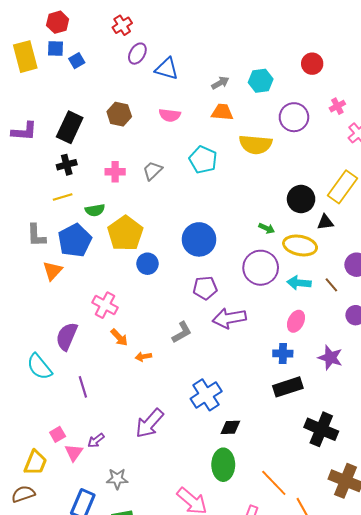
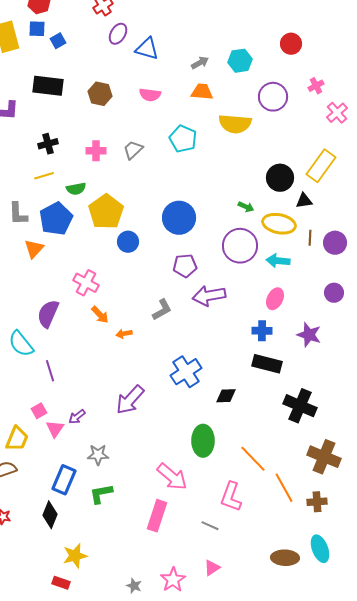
black rectangle: (70, 127) -> (48, 86), moved, turned 72
brown line: (331, 285) -> (310, 238), moved, turned 42
purple line: (83, 387) -> (50, 371), moved
black rectangle: (288, 387) -> (267, 364), turned 32
black diamond: (230, 427) -> (226, 396), moved

